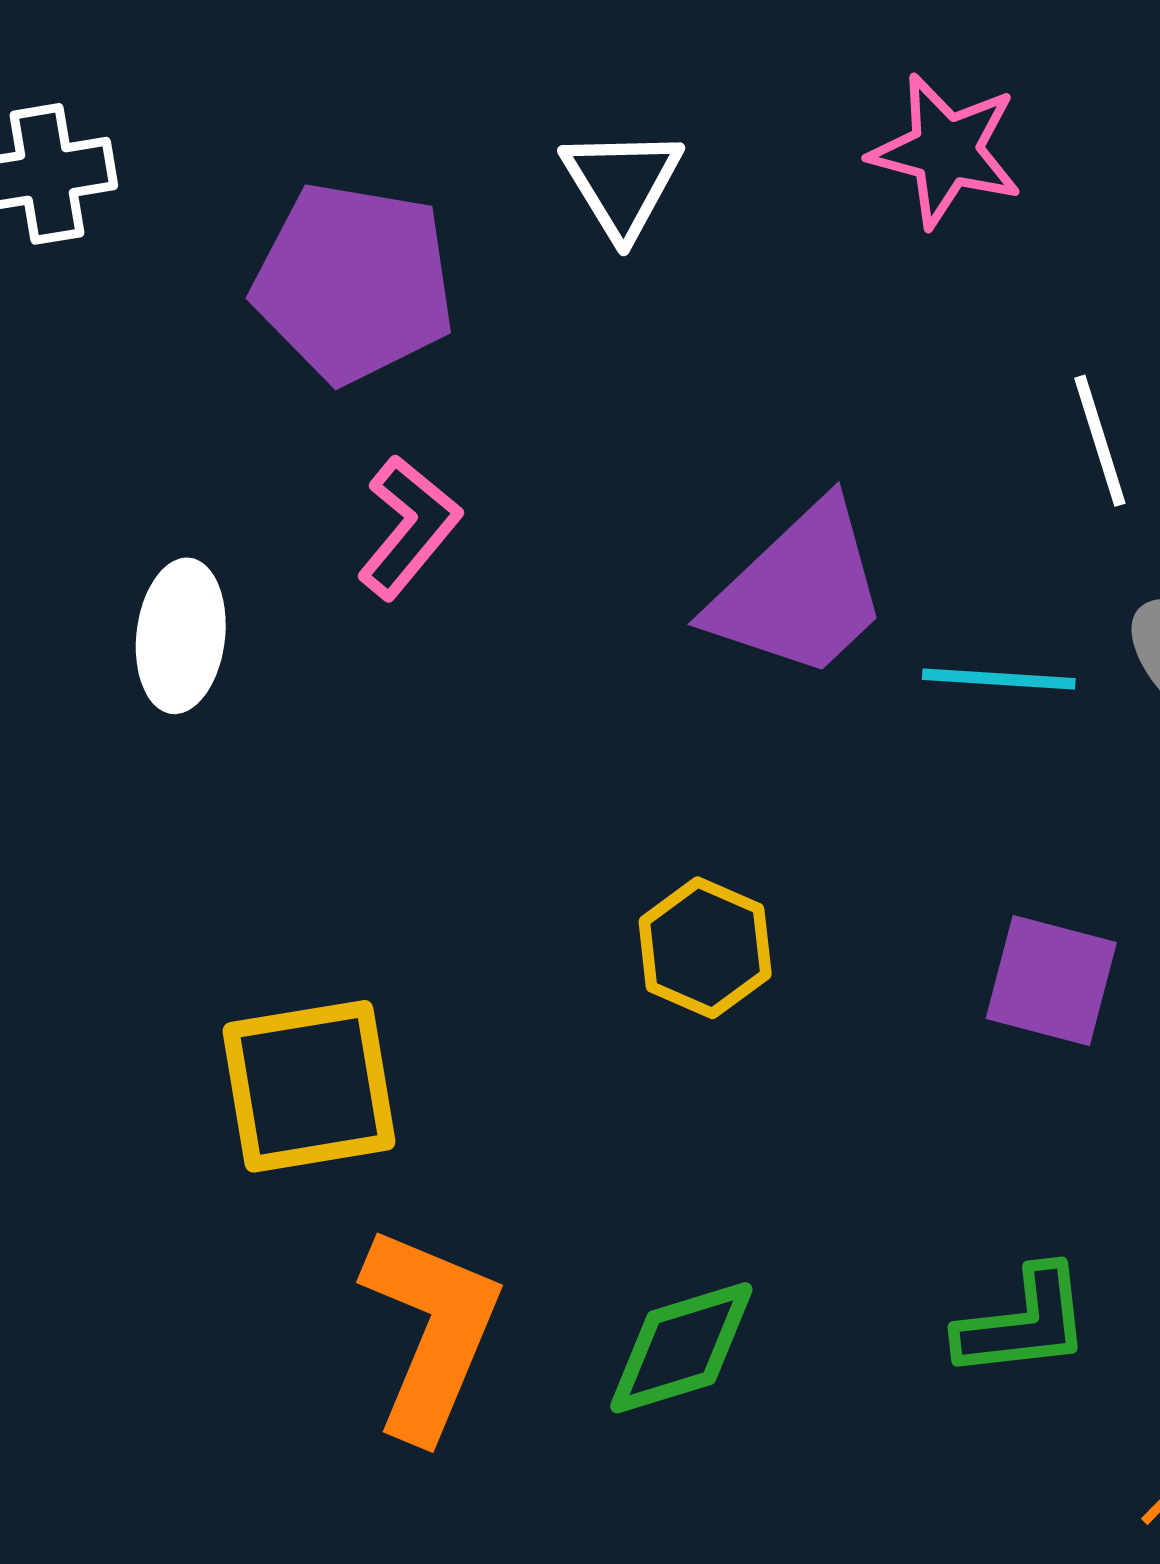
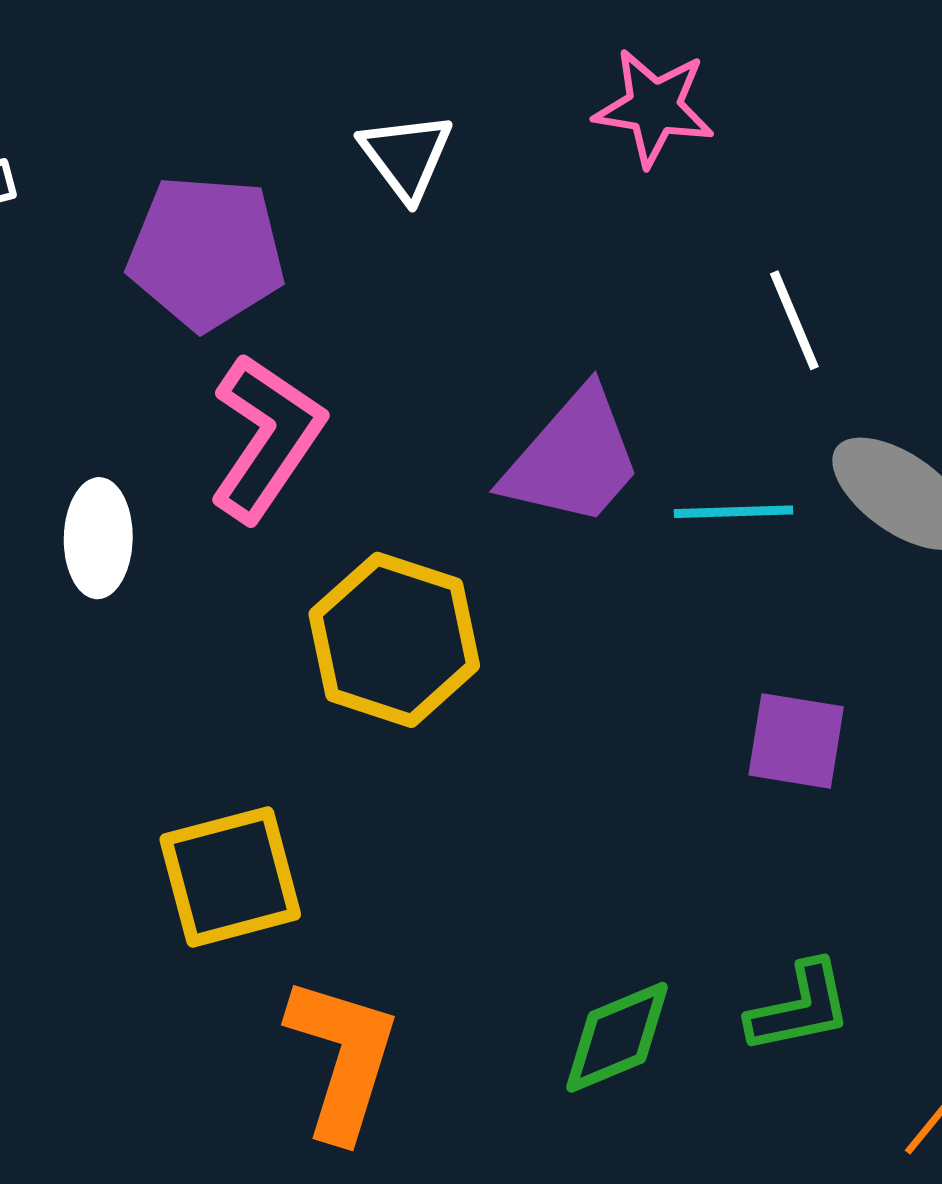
pink L-shape: (409, 527) -> (266, 438), size x1.5
yellow hexagon: (705, 948) -> (394, 640), moved, size x1.6
green diamond: (681, 1348) -> (617, 1037), moved

